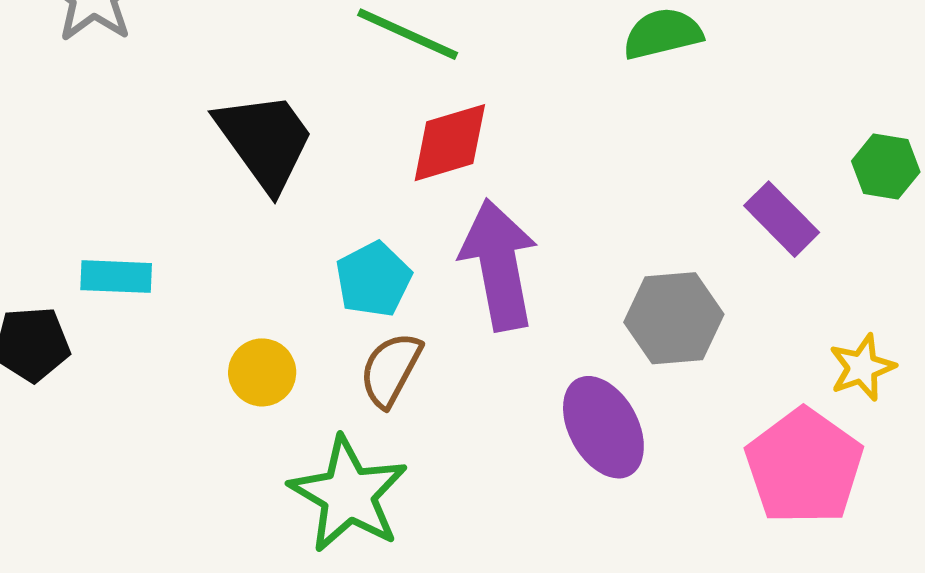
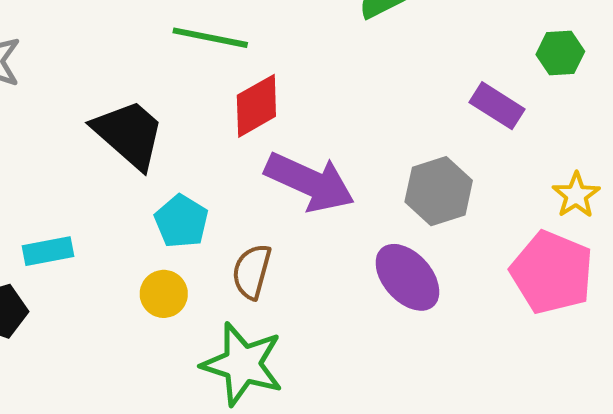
purple arrow: (499, 265) -> (310, 182), turned 138
cyan pentagon: (373, 279) -> (181, 221), moved

